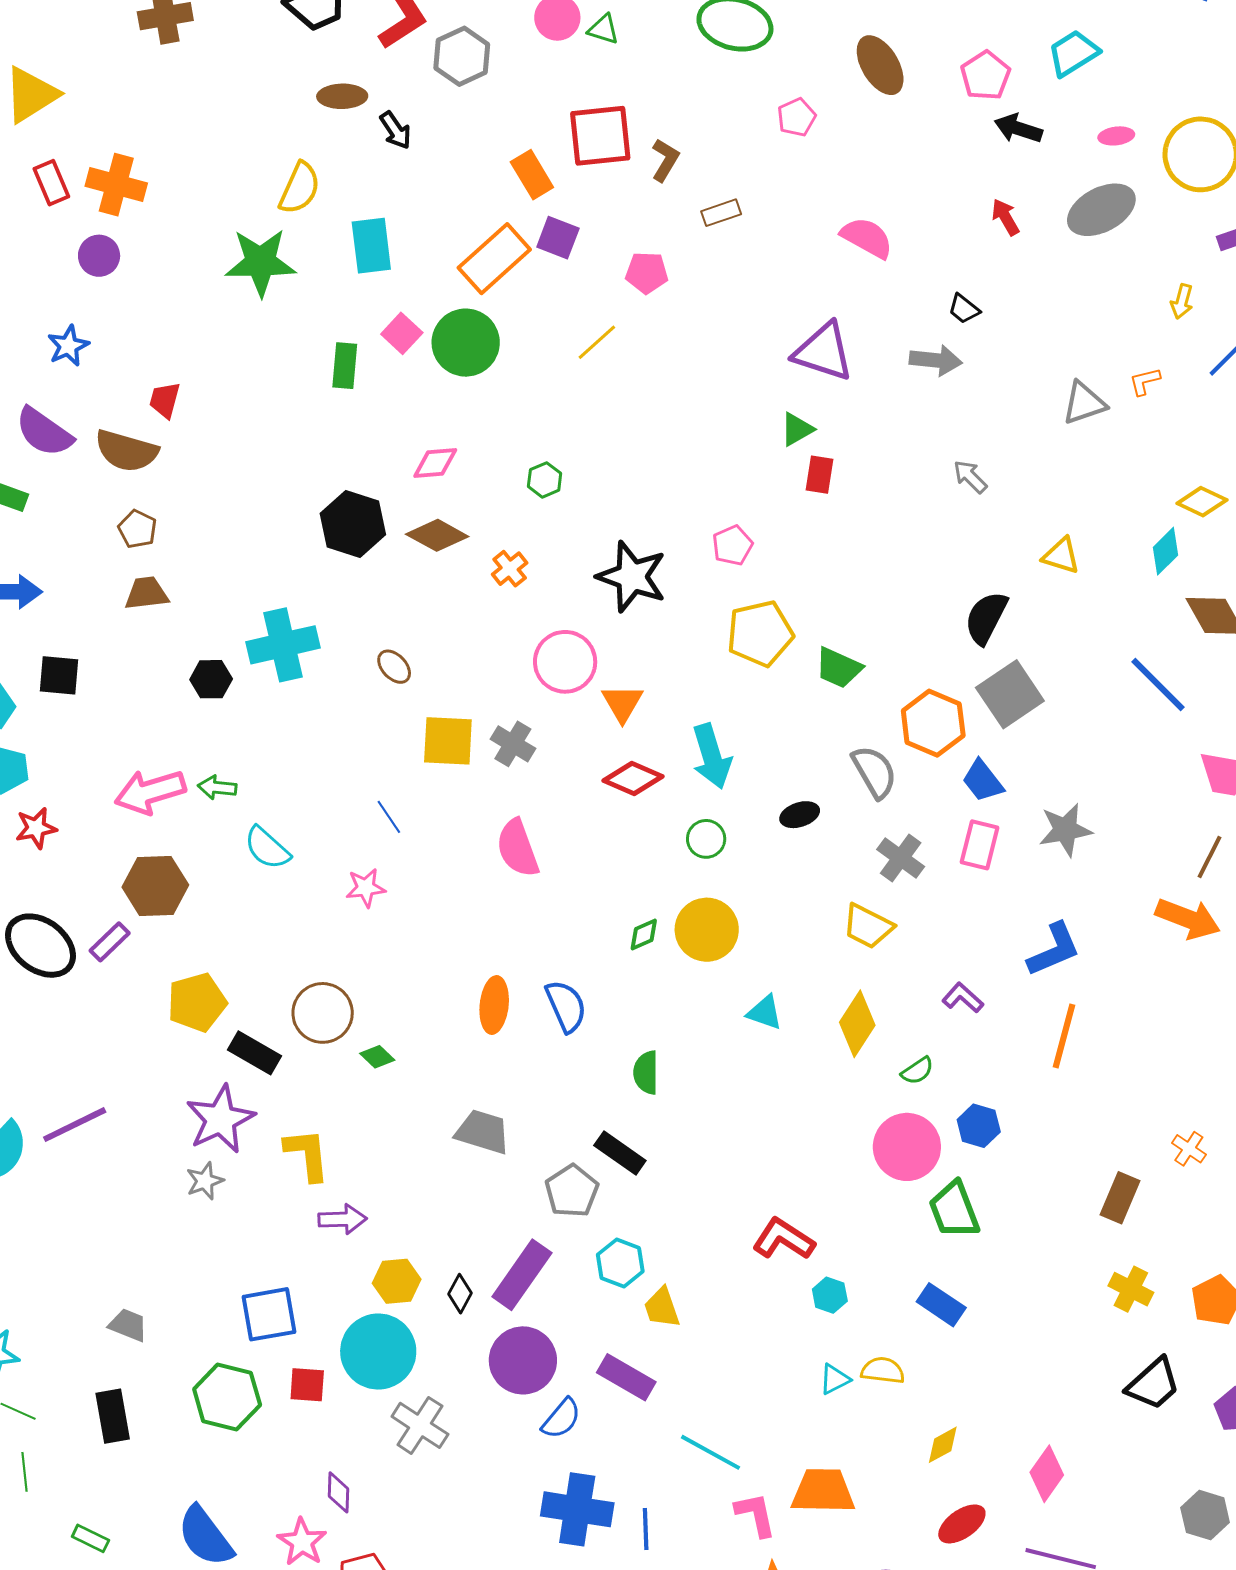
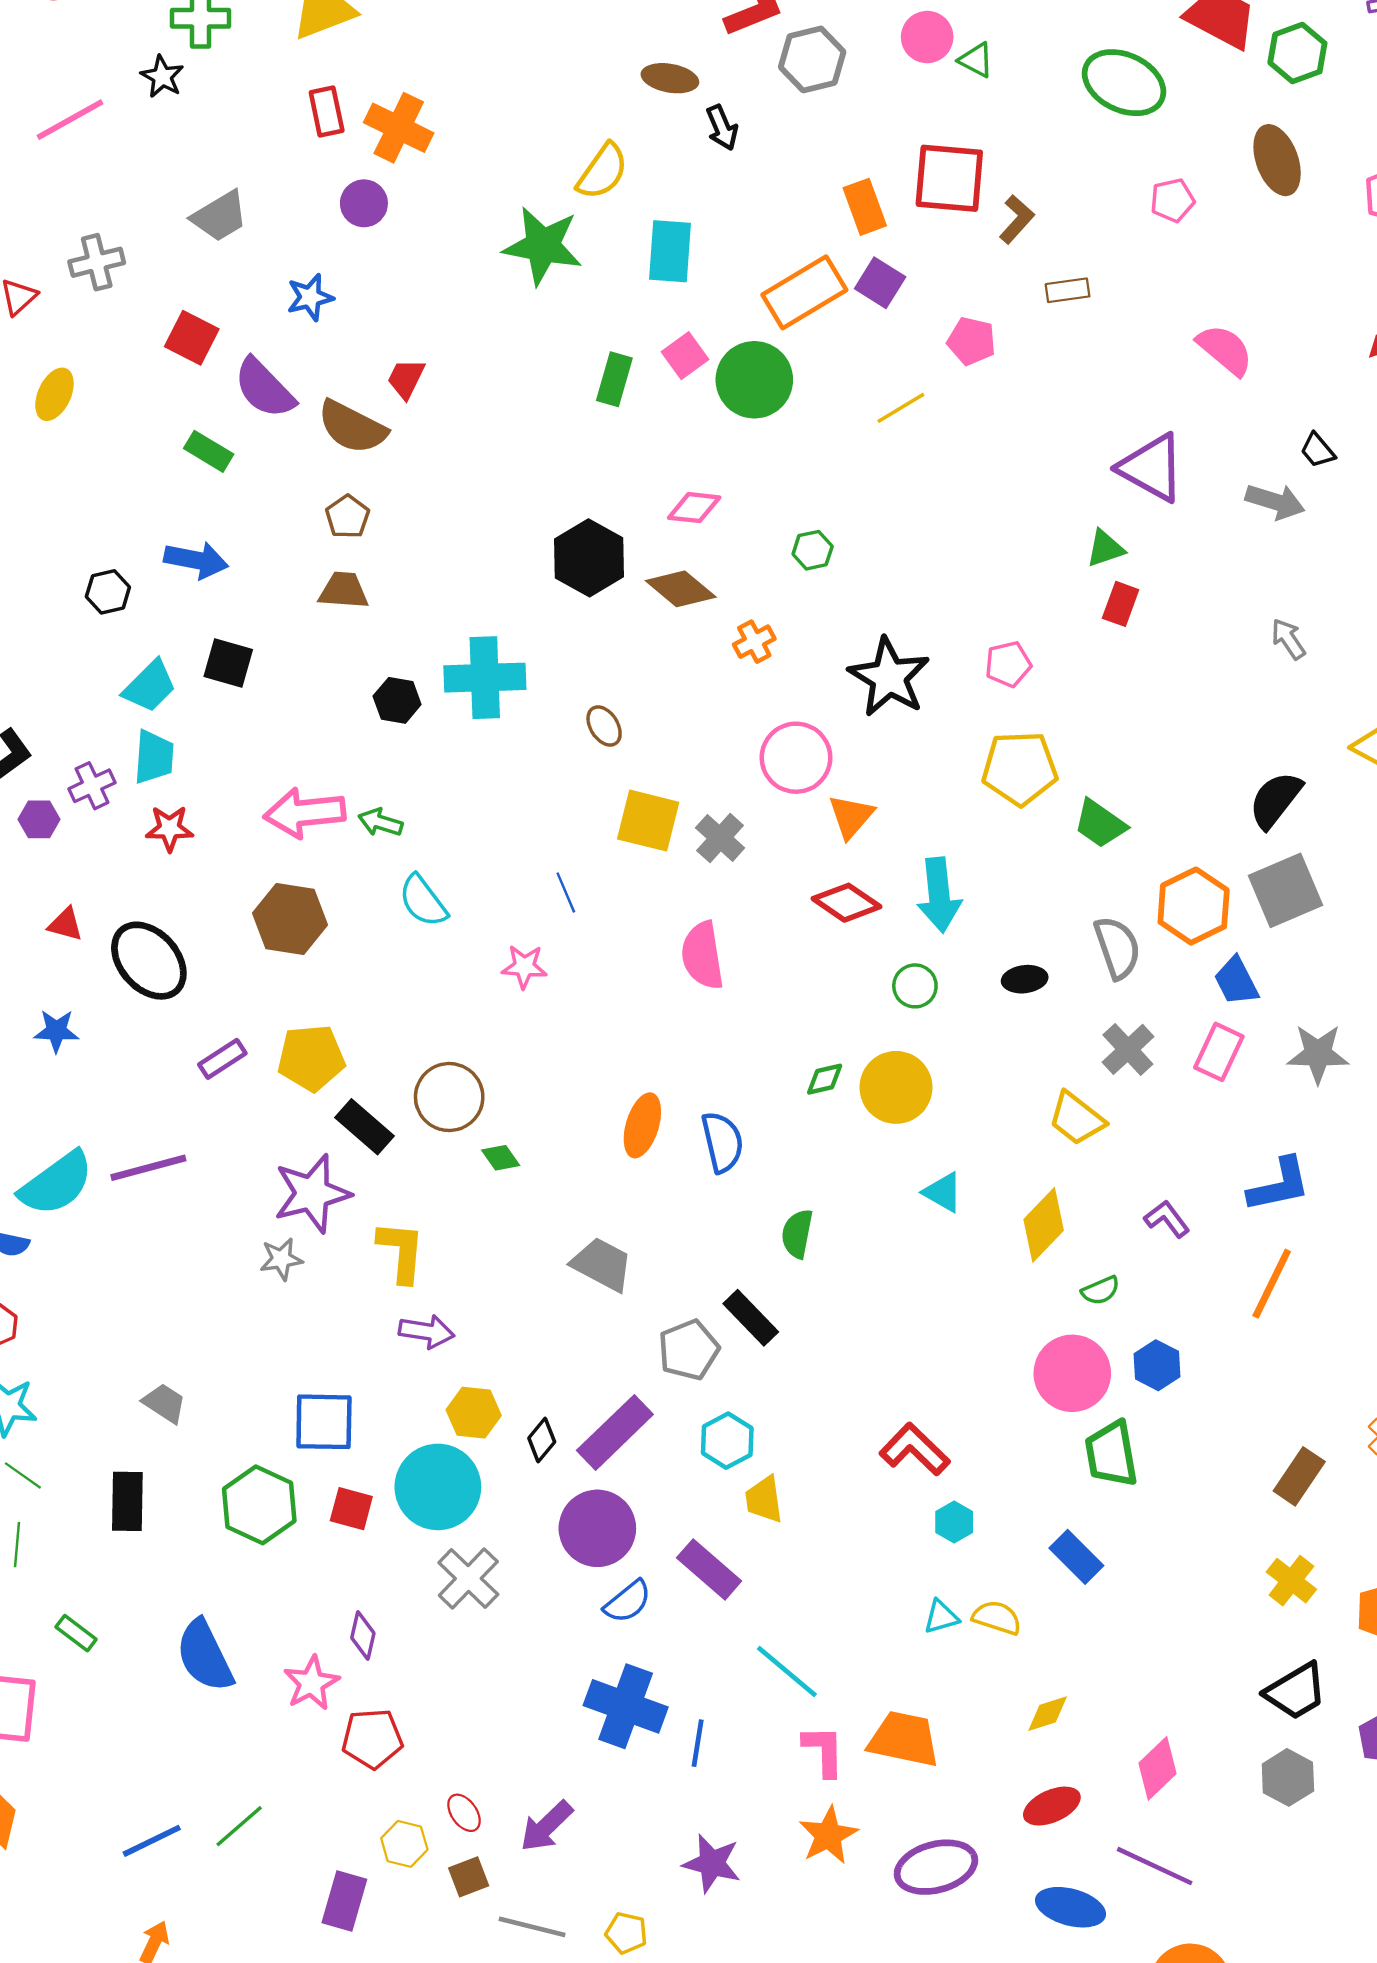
purple rectangle: (110, 942) -> (222, 1059), moved
gray hexagon: (1205, 1515) -> (1288, 1777), moved

